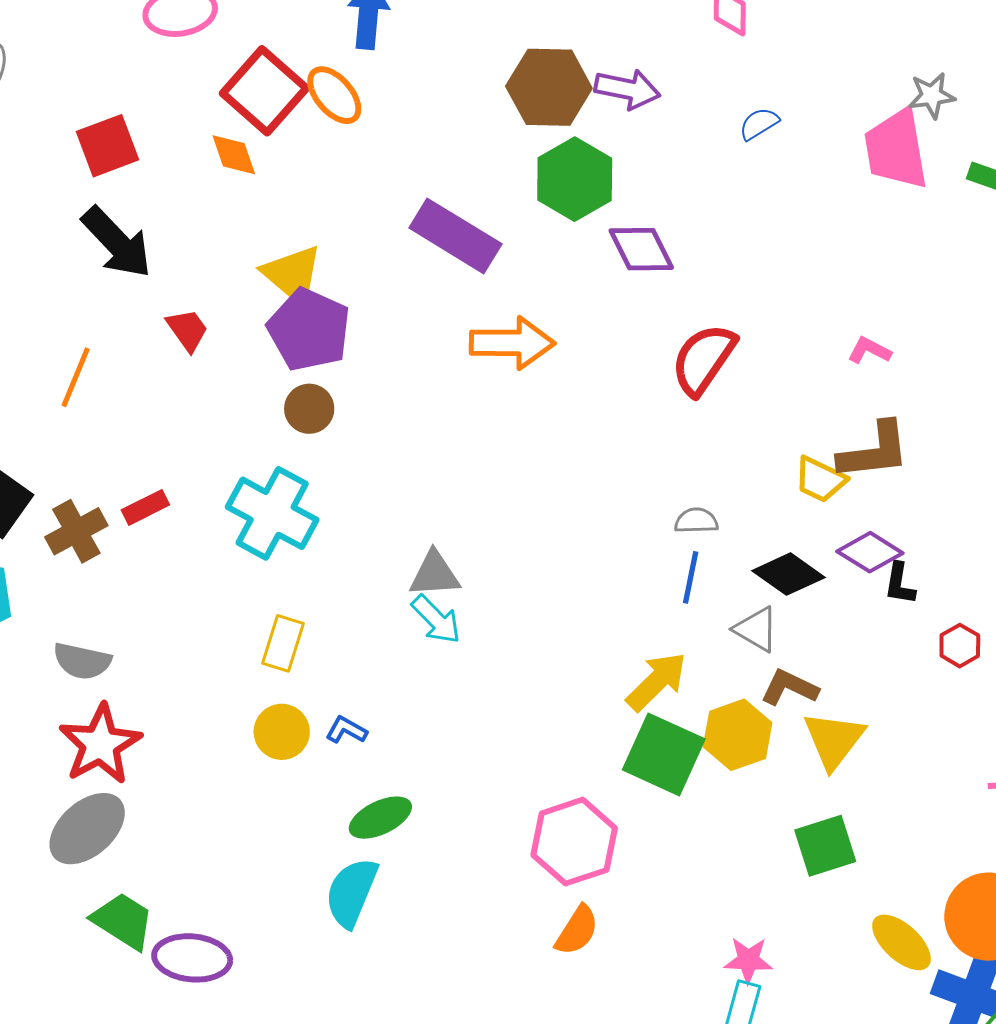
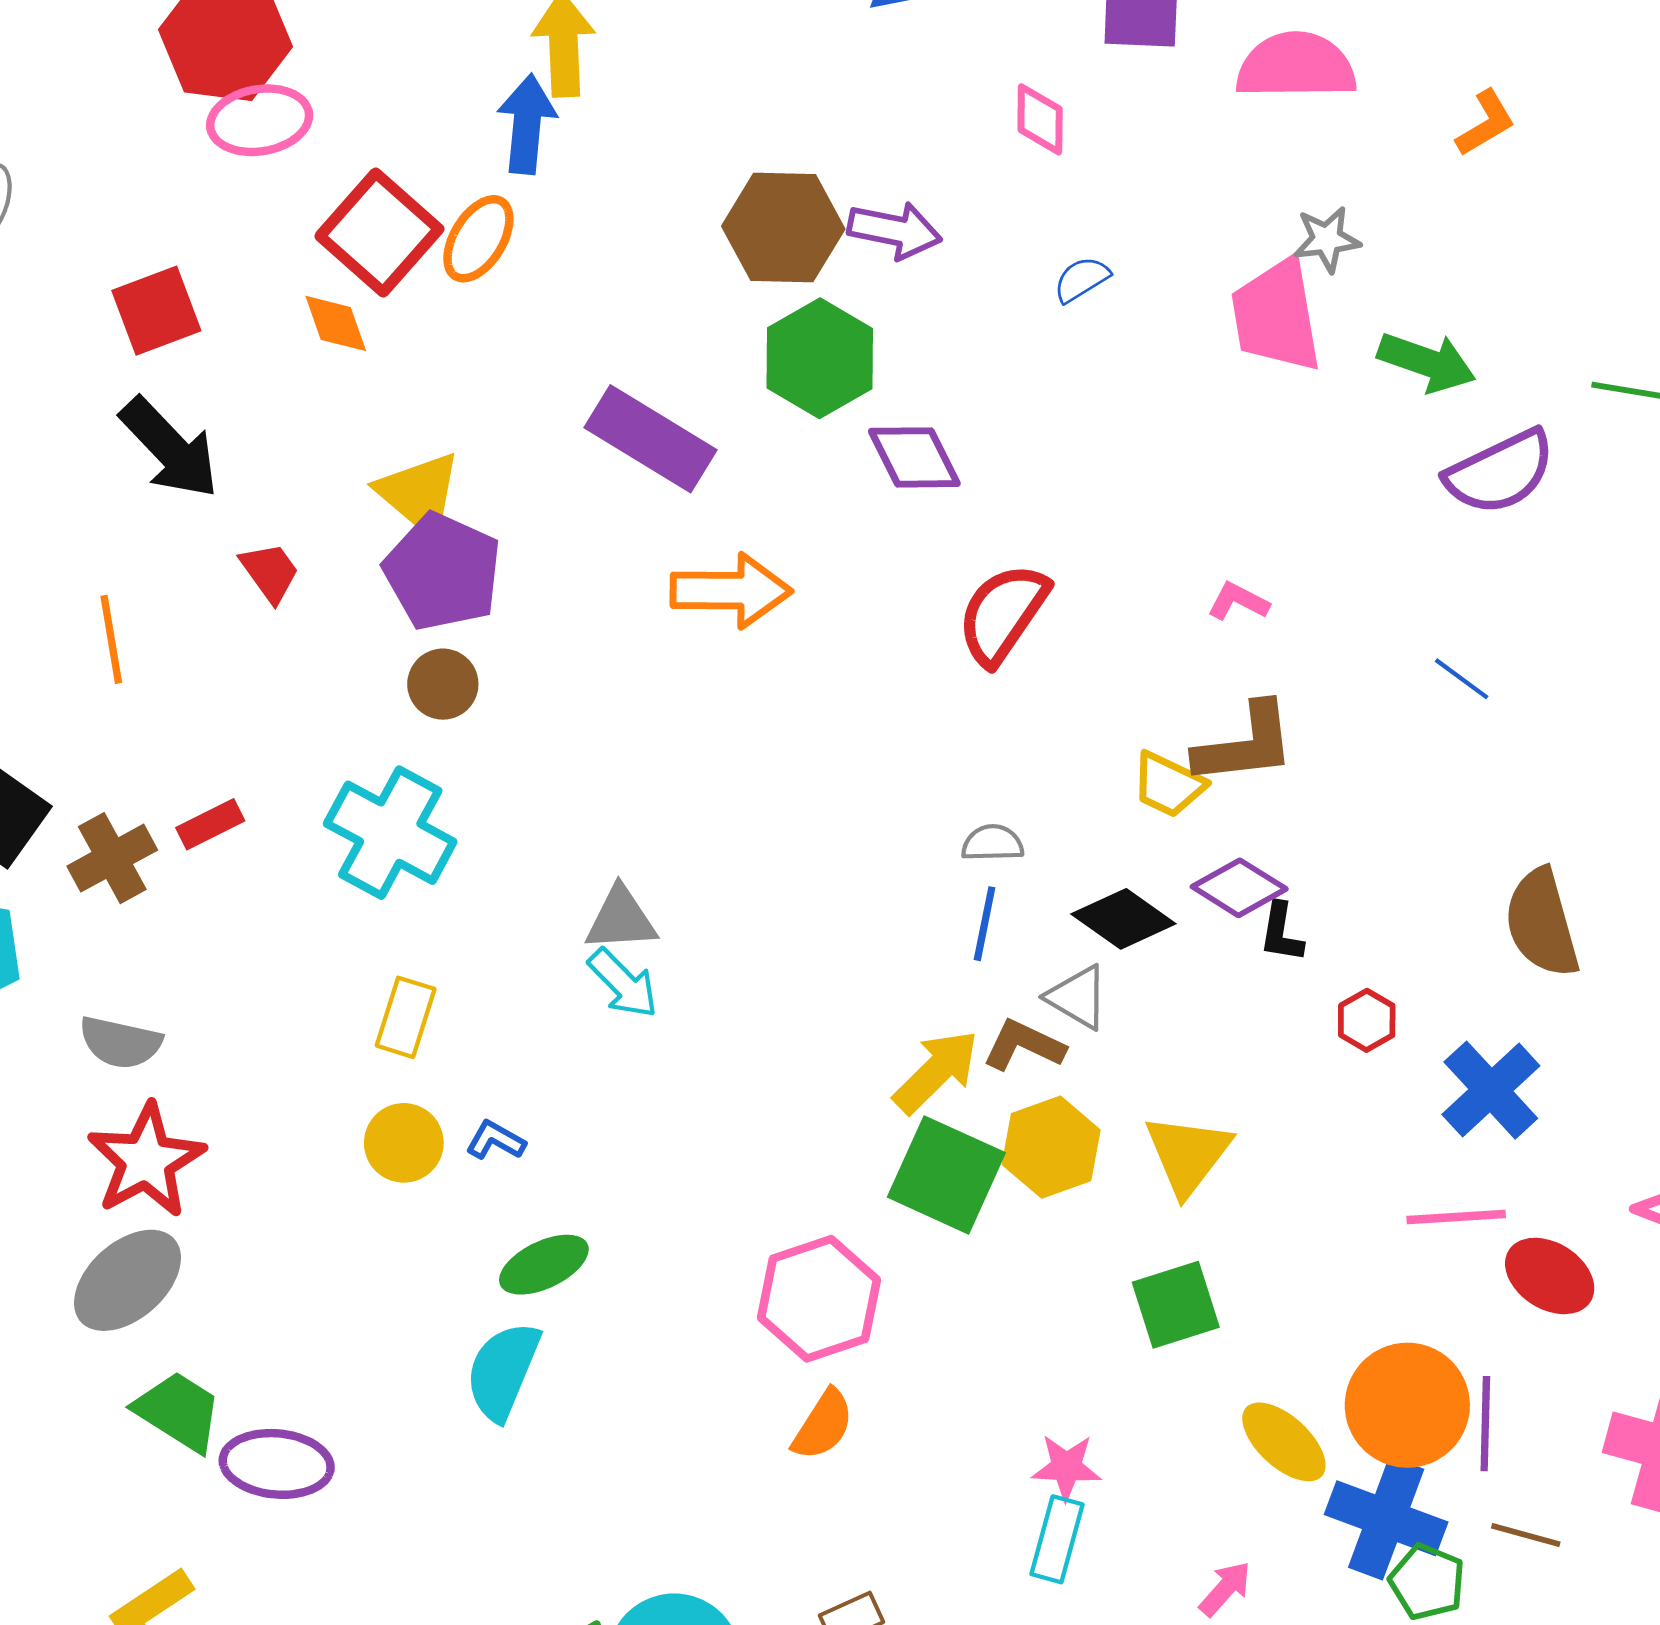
orange ellipse: (334, 95) -> (478, 239), turned 72
orange line: (76, 377) -> (111, 639), turned -32
brown L-shape: (789, 688) -> (1024, 1045), moved

